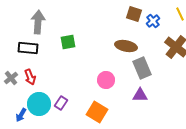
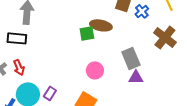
green square: (68, 42) -> (87, 33), moved
brown ellipse: (126, 46) -> (101, 25), moved
purple triangle: (140, 95) -> (136, 77), moved

